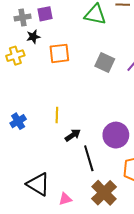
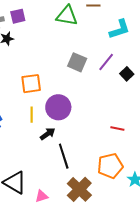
orange square: (59, 53) -> (31, 84), moved
purple circle: (116, 135) -> (58, 107), moved

